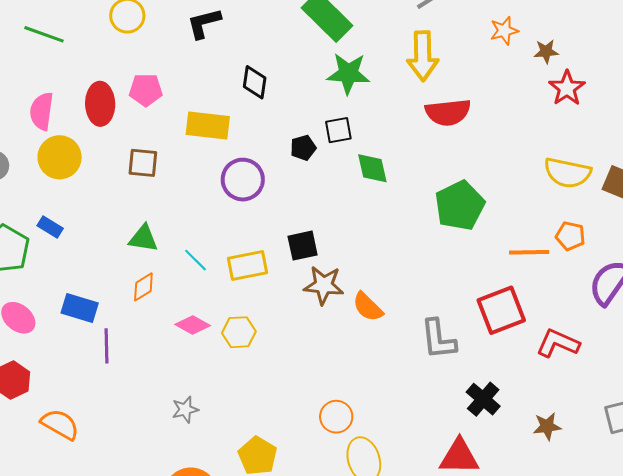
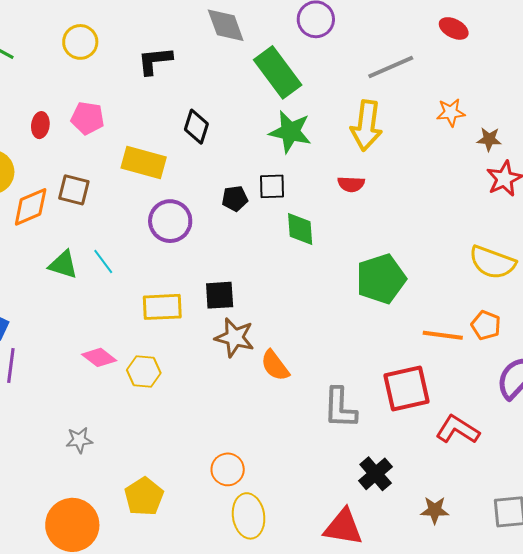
red ellipse: (100, 104) -> (40, 125), size x0.6
red semicircle: (448, 112) -> (351, 184), moved, size x0.6
cyan line: (195, 260) -> (103, 262), moved
orange diamond: (143, 287) -> (31, 207), moved, size x1.4

